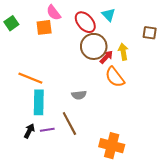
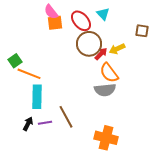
green square: (11, 23) -> (15, 61), moved
orange square: (44, 27) -> (55, 23), moved
yellow arrow: (123, 52) -> (117, 49), turned -105
gray semicircle: (79, 95) -> (105, 90), moved, size x1.5

